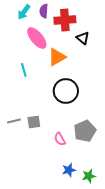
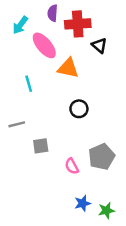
cyan arrow: (24, 12) -> (20, 25), moved
orange triangle: (57, 57) -> (68, 68), turned 42
black circle: (66, 91) -> (79, 109), size x0.6
gray line: (14, 121) -> (17, 124), moved

